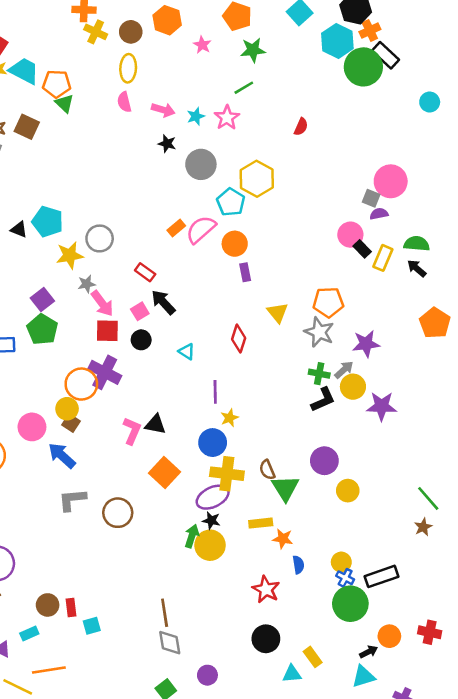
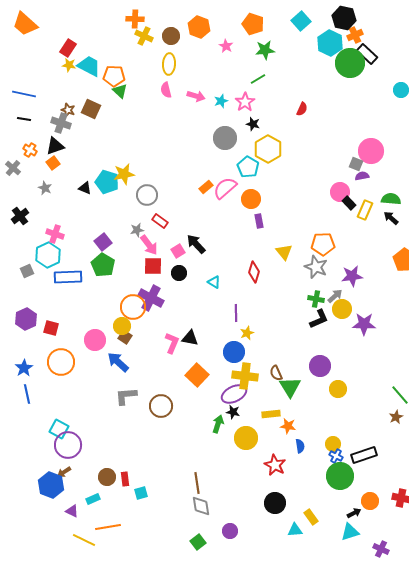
black star: (167, 144) -> (253, 124), moved
yellow star: (70, 255) -> (124, 174), moved
red rectangle: (145, 272) -> (160, 221), moved
yellow circle: (210, 545) -> (246, 438), moved

